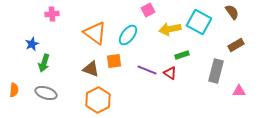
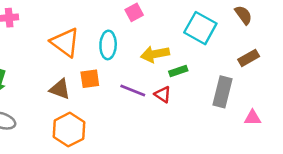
yellow arrow: (170, 29) -> (155, 54), moved
cyan ellipse: (128, 35) -> (108, 45), turned -35

